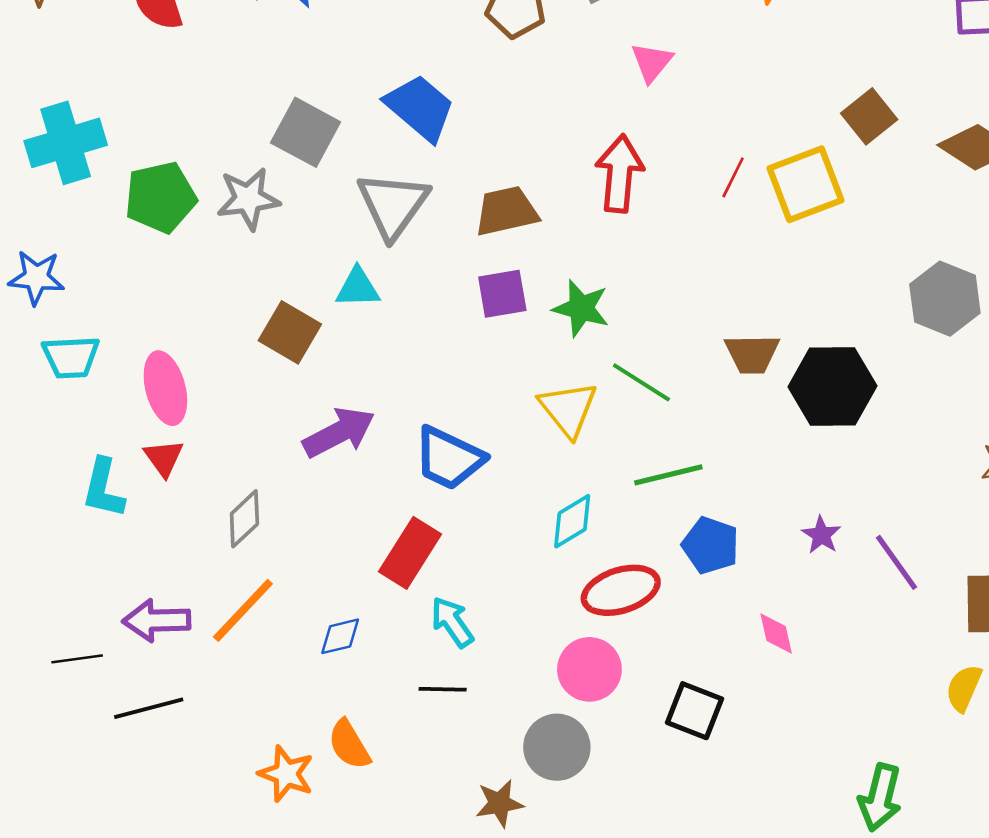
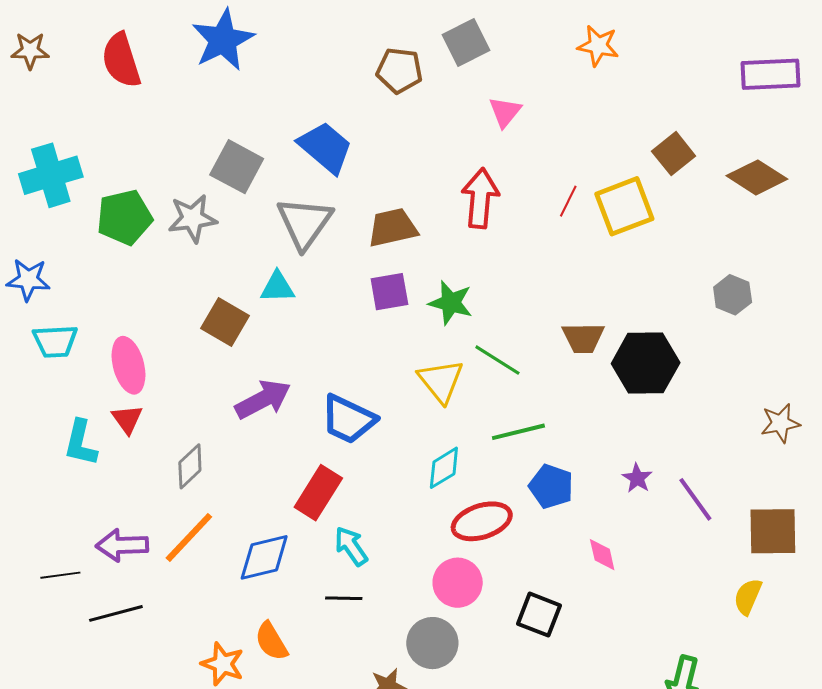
gray hexagon: (945, 299) -> (733, 295), size x0.7
blue diamond: (340, 636) -> (264, 557), size x1.6

